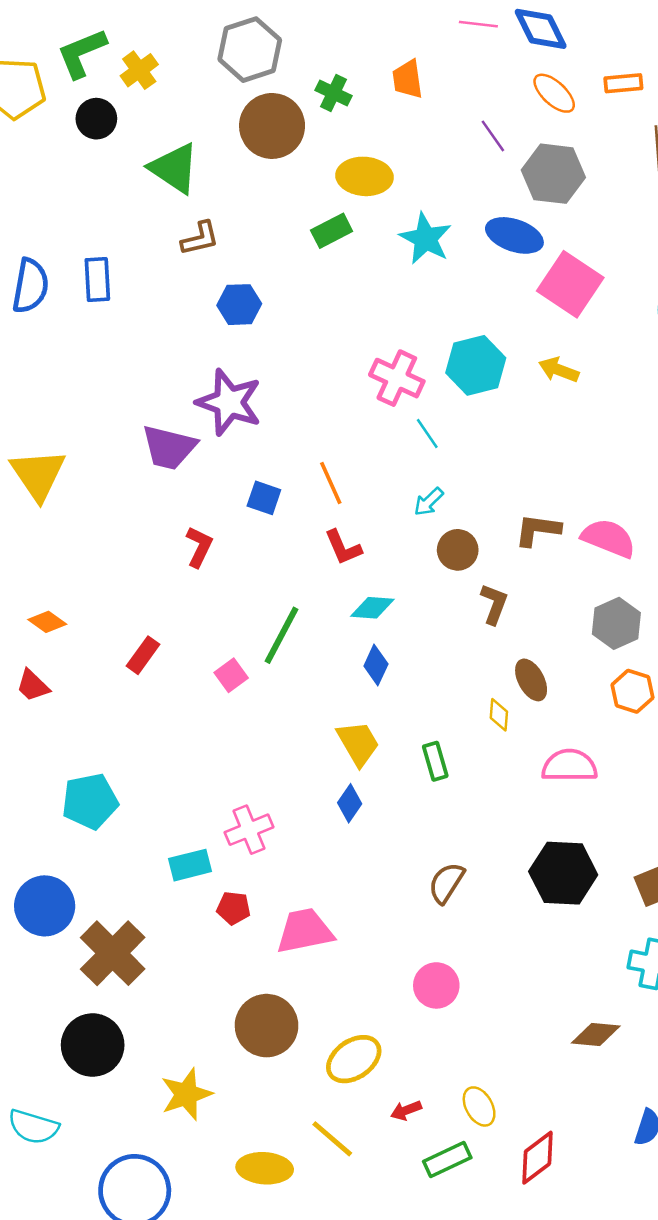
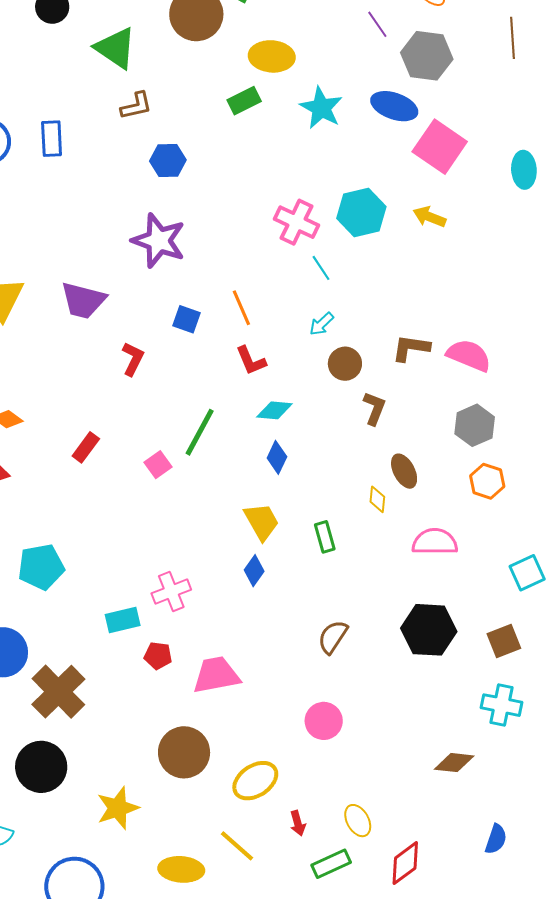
purple trapezoid: (169, 447) -> (83, 300), moved
red arrow: (406, 1110) -> (298, 823), turned -85

